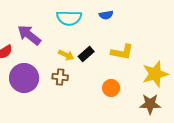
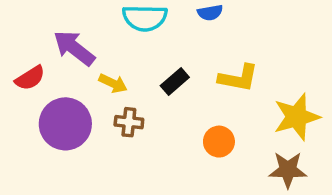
yellow arrow: (66, 55) -> (113, 83), moved

